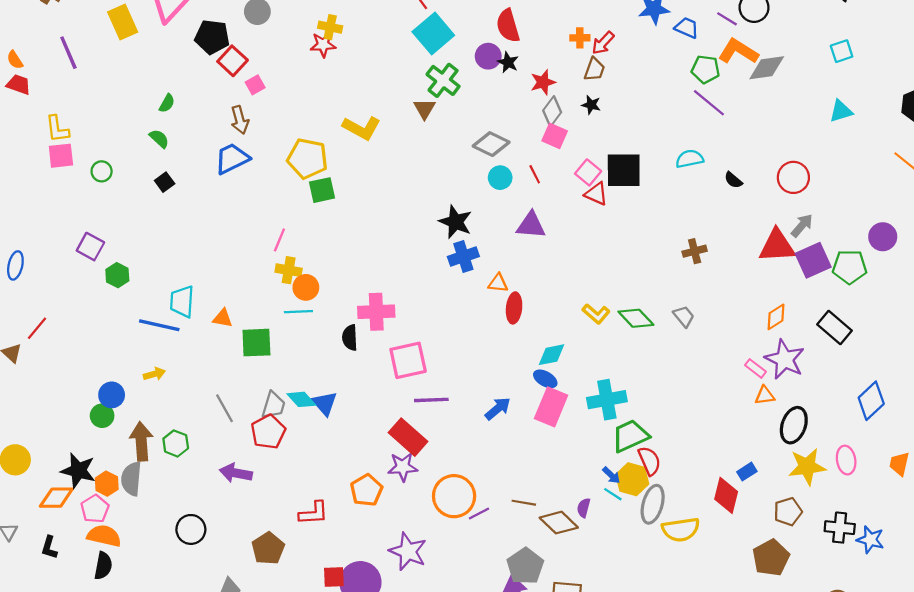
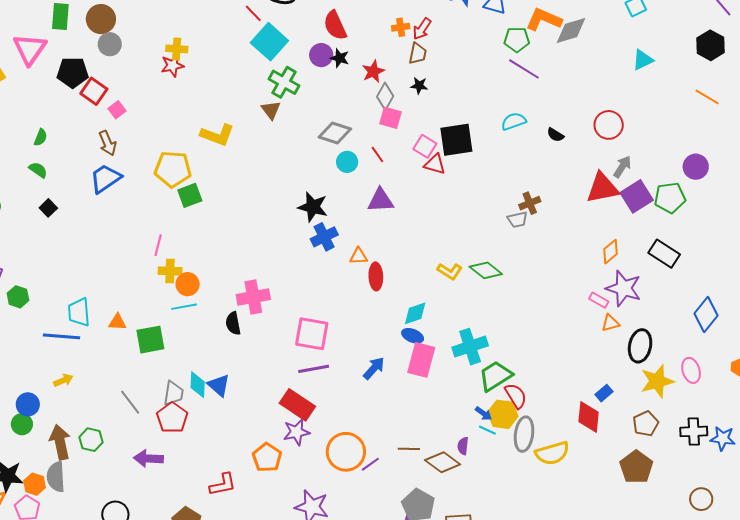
gray trapezoid: (684, 316) -> (517, 220), moved, turned 125
pink square: (408, 360) -> (312, 334), moved, turned 30
cyan diamond: (301, 399) -> (198, 385), turned 52

